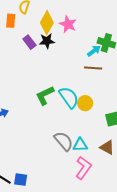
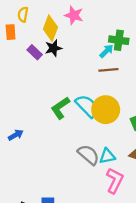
pink star: (68, 24) -> (74, 15), moved
yellow circle: (85, 103) -> (106, 110), size x1.6

